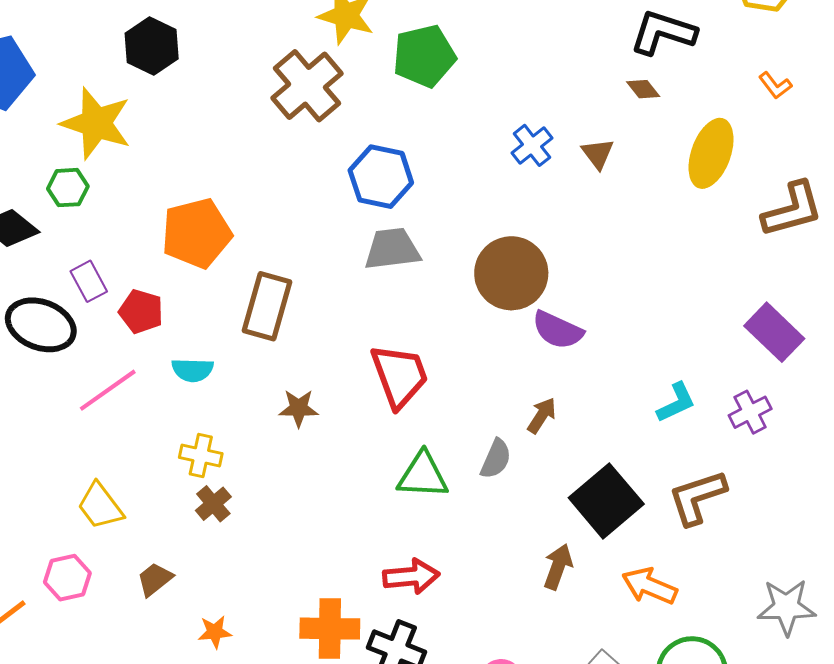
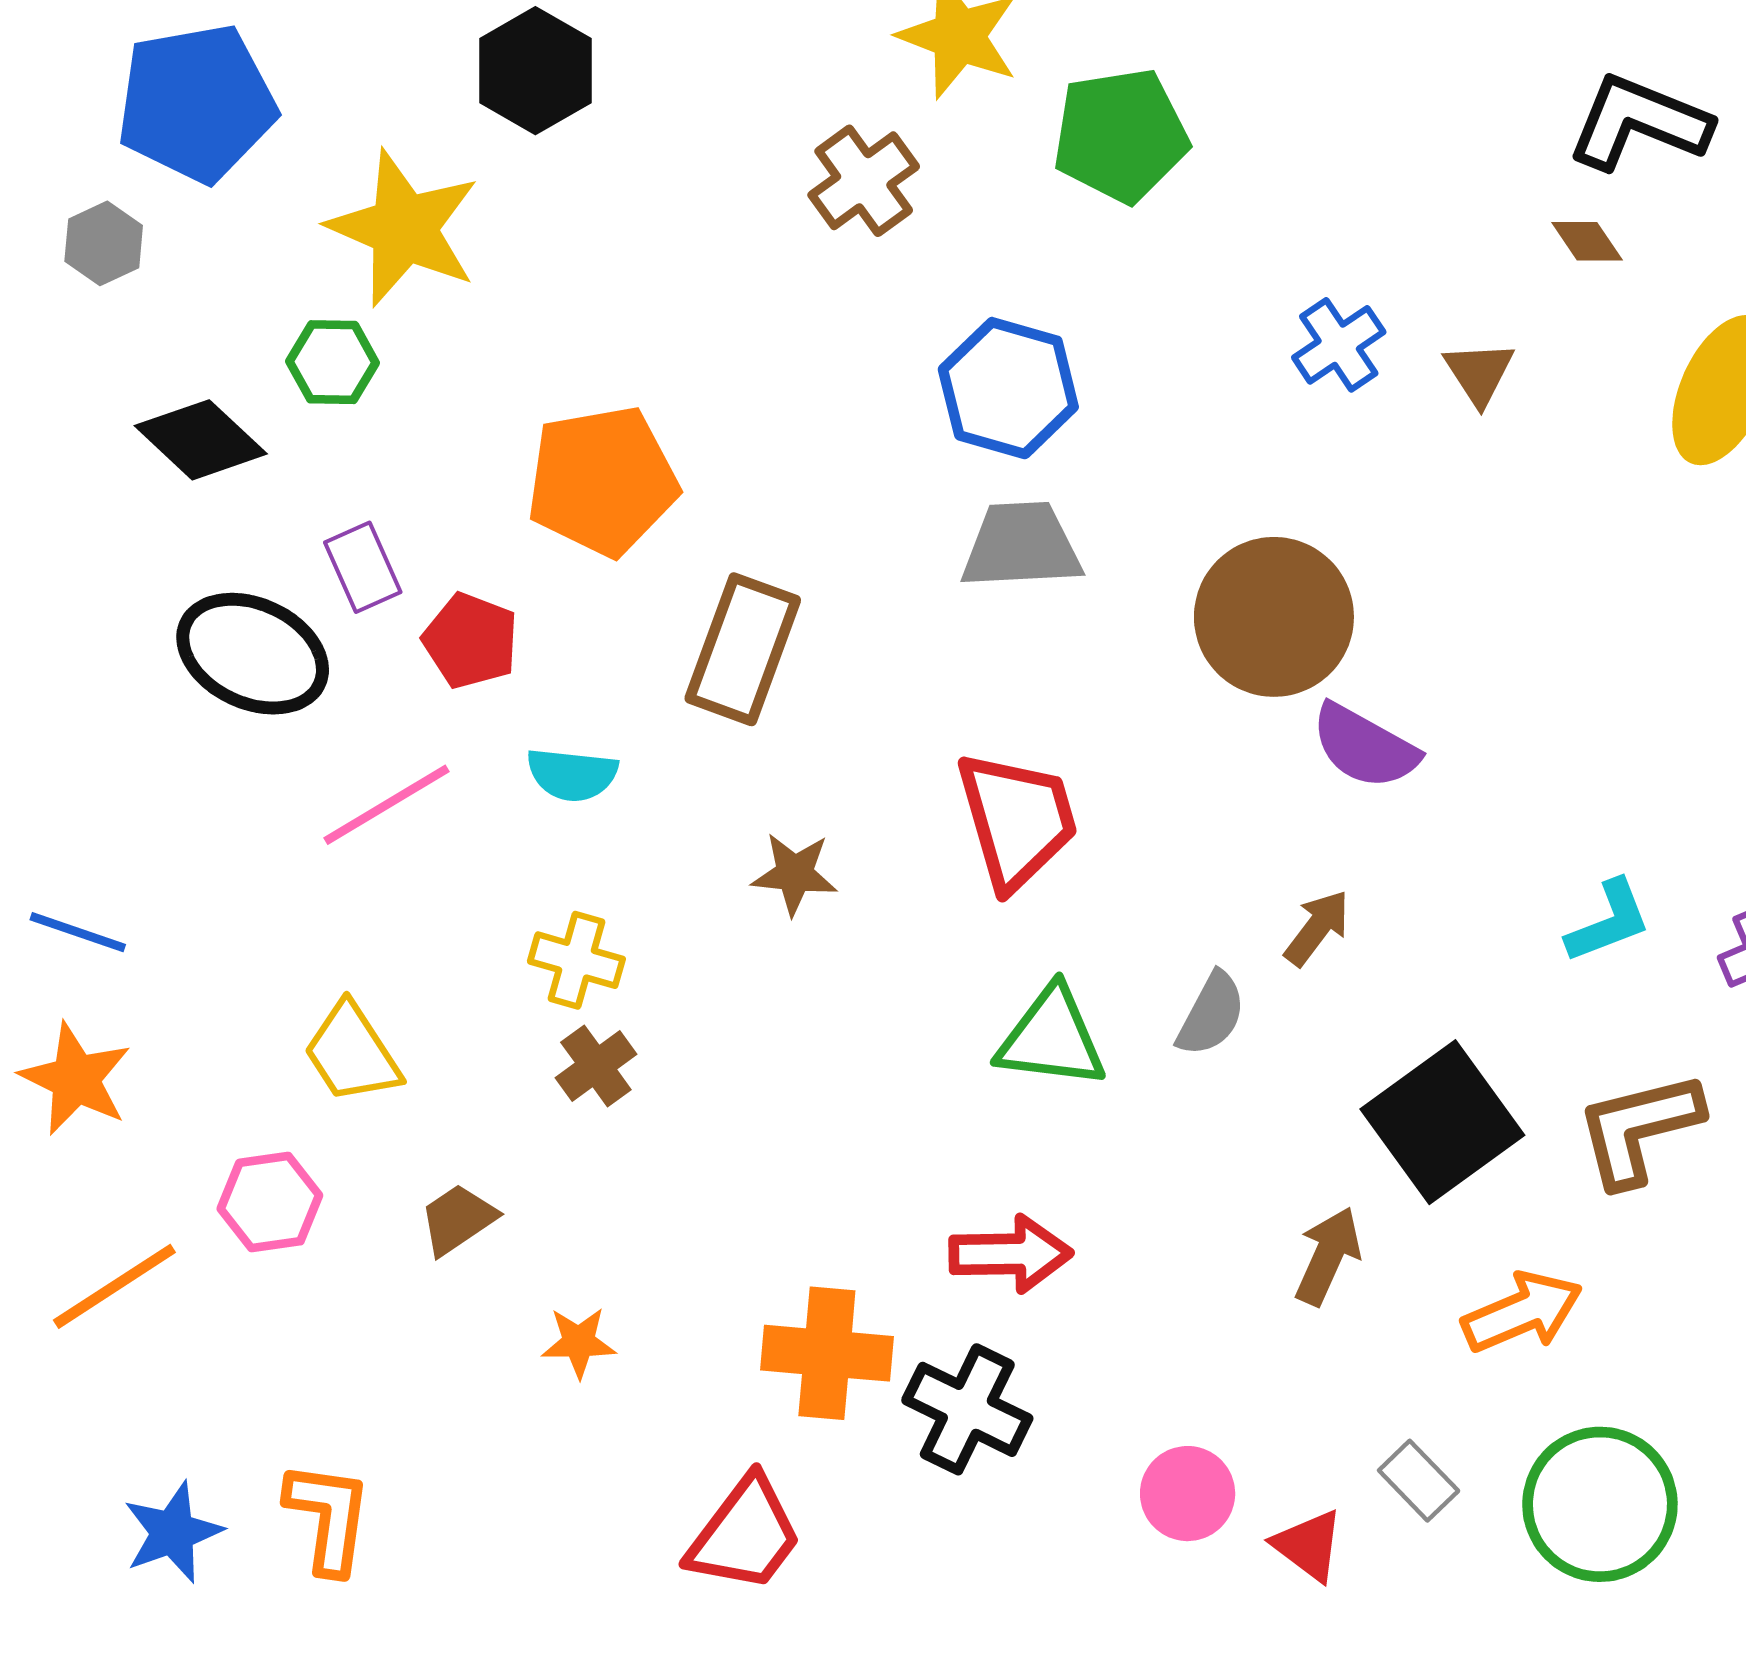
brown cross: (307, 86) -> (864, 181), size x0.7
orange arrow: (650, 586) -> (1522, 1312), turned 130

